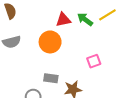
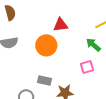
green arrow: (85, 19) -> (93, 45), moved

